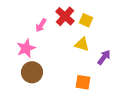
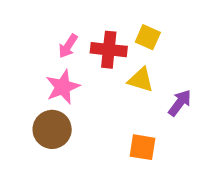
red cross: (65, 16) -> (109, 50), moved, turned -36
pink star: (26, 48) -> (63, 87), moved

